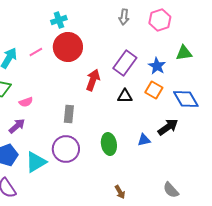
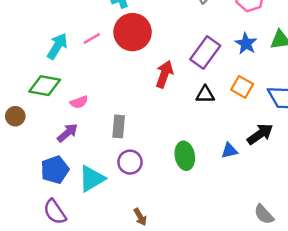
blue star: (157, 66) -> (246, 44), moved
gray rectangle: (69, 114) -> (119, 126), moved
purple circle: (66, 149) -> (130, 162), size x0.7
brown arrow: (120, 192) -> (140, 217), moved

